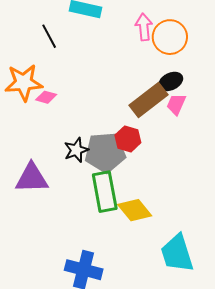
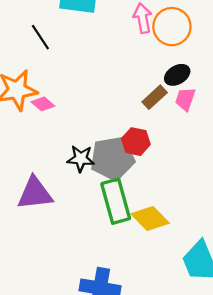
pink diamond: (46, 97) -> (43, 104), turned 30
brown rectangle: (148, 100) -> (155, 97), size x0.6
black star: (76, 150) -> (81, 159), turned 30

